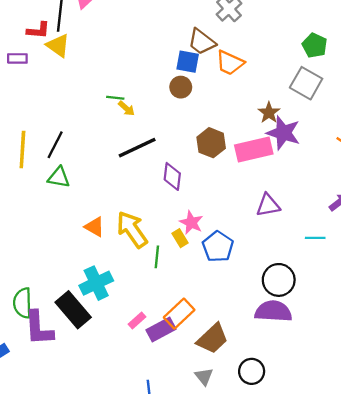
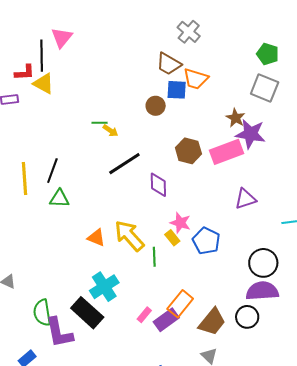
blue square: (188, 62) -> (177, 90), moved
black circle: (252, 371) -> (247, 317), moved

